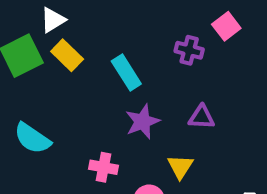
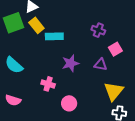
pink square: (226, 26) -> (115, 49), moved
cyan rectangle: (126, 72) -> (54, 36), moved, turned -66
yellow triangle: (180, 167) -> (114, 91), moved, size x1.5

